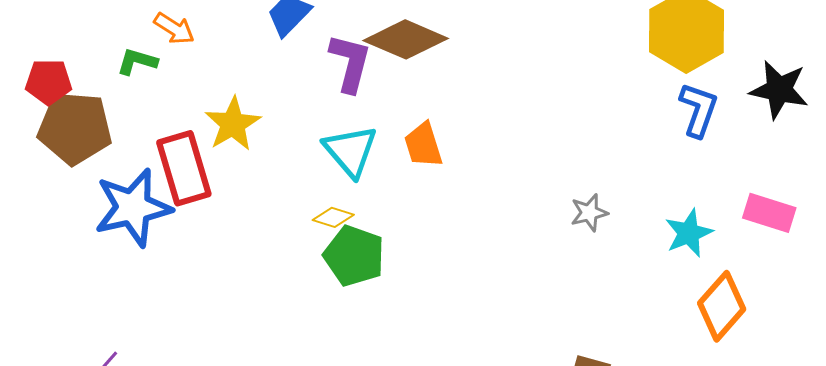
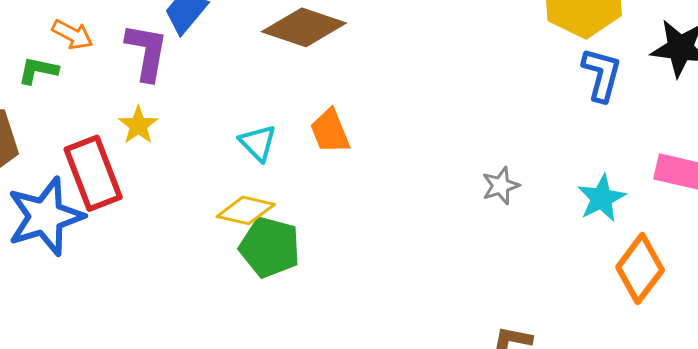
purple L-shape: (350, 63) -> (147, 52), moved
yellow star: (233, 124) -> (138, 125), size x0.7
cyan triangle: (350, 151) -> (258, 143), size x0.7
yellow diamond: (333, 217) -> (246, 210), size x1.4

